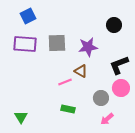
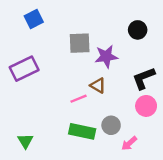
gray square: (57, 43) -> (80, 43), moved
purple rectangle: (25, 44) -> (24, 69), moved, turned -30
gray circle: (101, 98) -> (111, 125), moved
green rectangle: (68, 109) -> (82, 131), size x1.5

